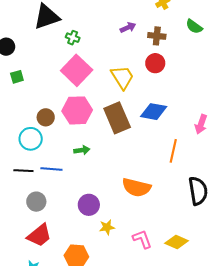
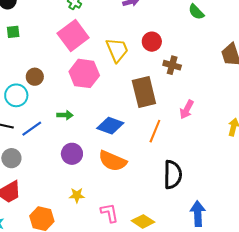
brown cross: (157, 36) -> (172, 65), moved
pink hexagon: (77, 110) -> (84, 73), moved
blue diamond: (154, 112) -> (110, 126), moved
brown rectangle: (117, 118) -> (144, 92), moved
blue line: (51, 169) -> (32, 129), turned -50
purple circle: (89, 205) -> (72, 154), moved

